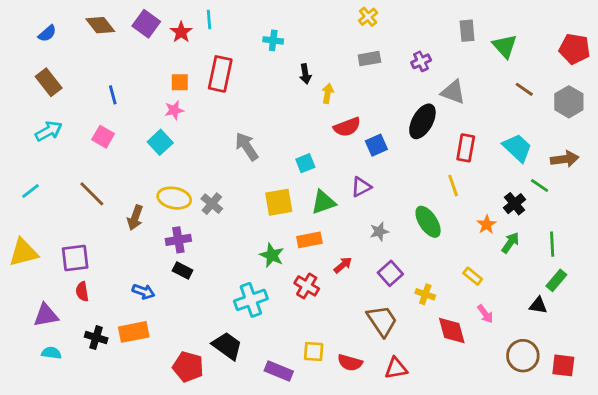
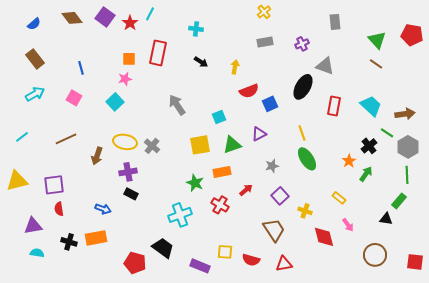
cyan line: (209, 20) -> (150, 14), turned 32
green triangle: (505, 46) -> (377, 40), moved
black arrow: (305, 74) -> (201, 62), moved, turned -48
gray hexagon: (569, 102) -> (408, 147), moved
yellow line: (453, 186) -> (302, 133), moved
brown line: (92, 194) -> (66, 139), turned -70
green line: (552, 244) -> (407, 175), moved
red square: (563, 365) -> (415, 262), moved

